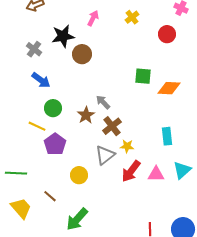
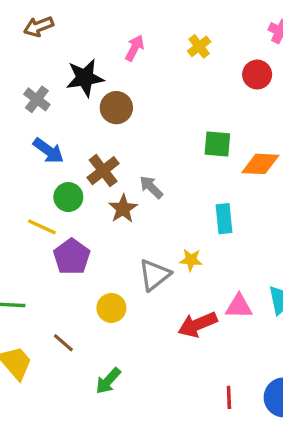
brown cross: (112, 126) -> (103, 171), moved
cyan rectangle: (167, 136) -> (224, 219), moved
red arrow: (131, 171) -> (197, 325), moved, turned 30
green arrow: (77, 219) -> (108, 381), size x0.7

